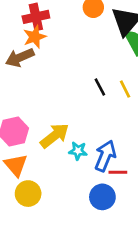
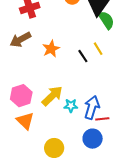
orange star: (35, 37) -> (51, 49), moved
yellow line: (125, 89) -> (98, 49), moved
yellow circle: (28, 194) -> (54, 148), moved

